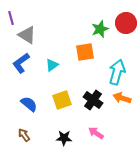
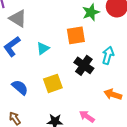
cyan arrow: (117, 72) -> (108, 55), size x0.7
orange arrow: (122, 98) -> (113, 94), moved
black cross: (93, 100) -> (84, 65), moved

